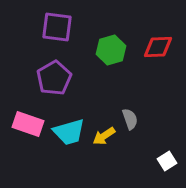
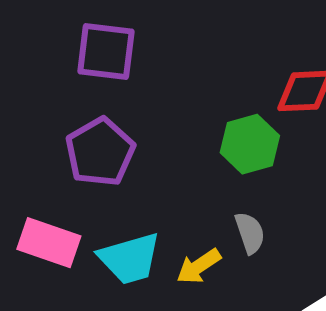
green hexagon: (111, 50) -> (250, 144), moved

